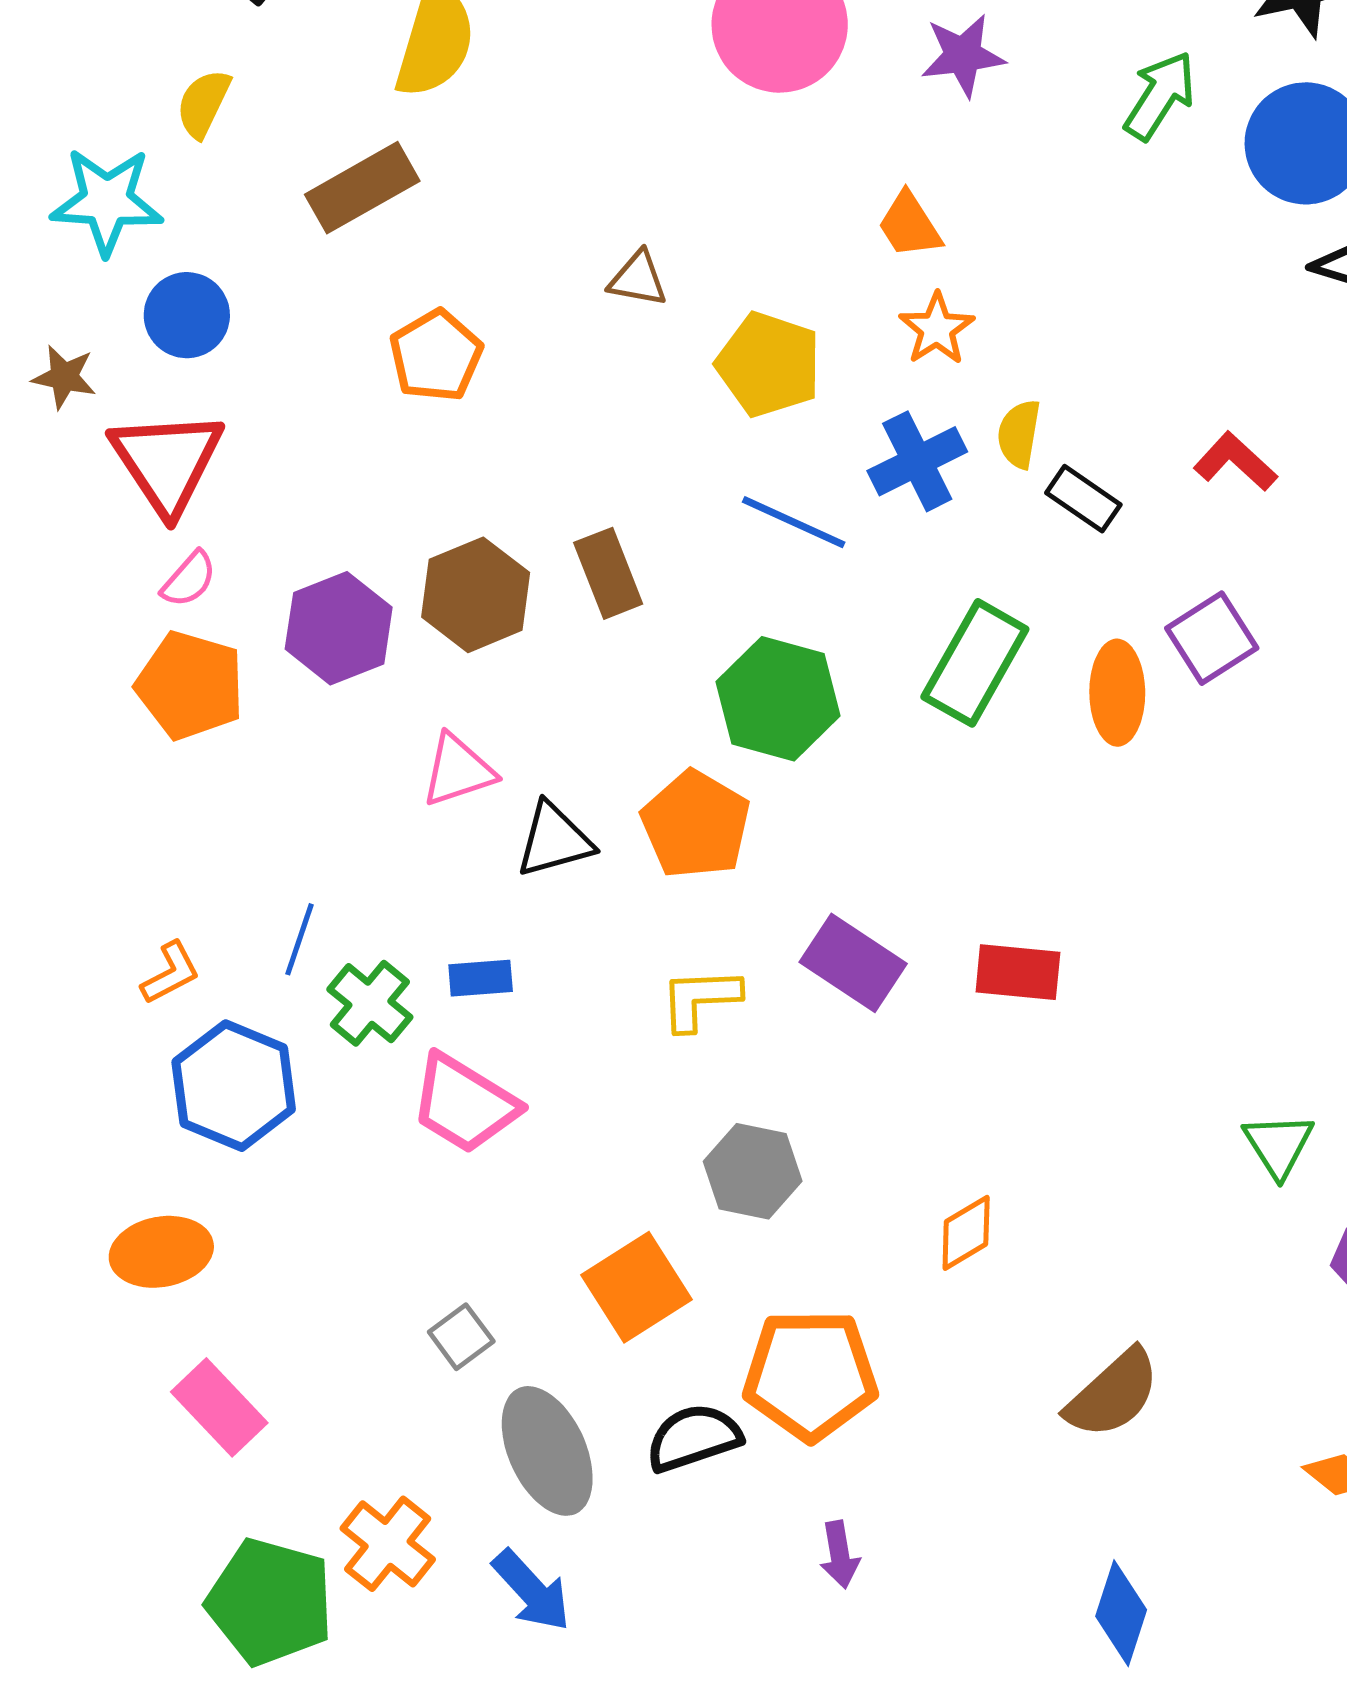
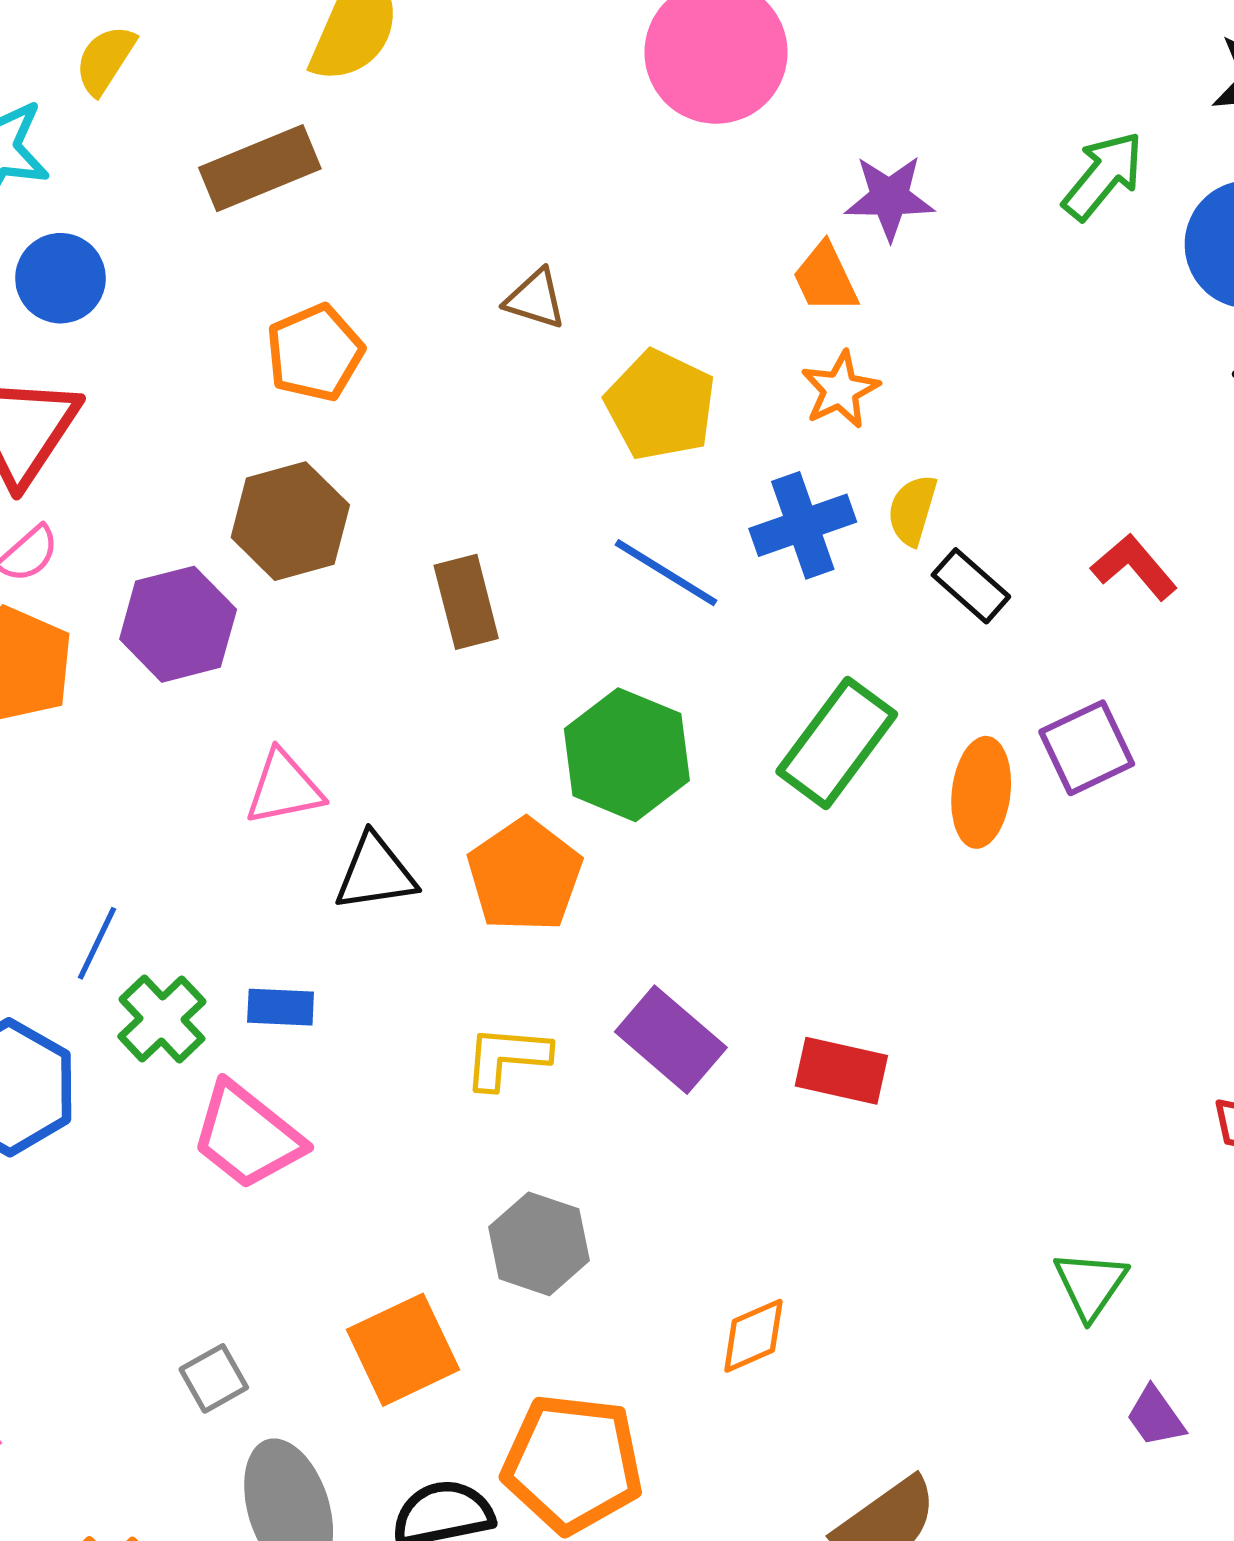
purple star: (963, 55) -> (889, 198), moved
brown hexagon: (476, 595) -> (290, 521), moved

